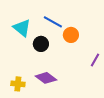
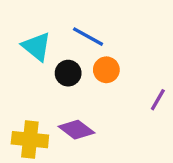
orange circle: (71, 35) -> (106, 70), moved
yellow cross: (18, 84) -> (30, 140), size x1.5

